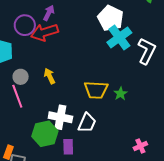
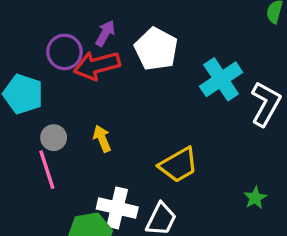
white pentagon: (110, 18) -> (156, 49), moved
yellow trapezoid: (96, 90) -> (178, 165), turned -35
green star: (120, 94) -> (255, 198), moved

